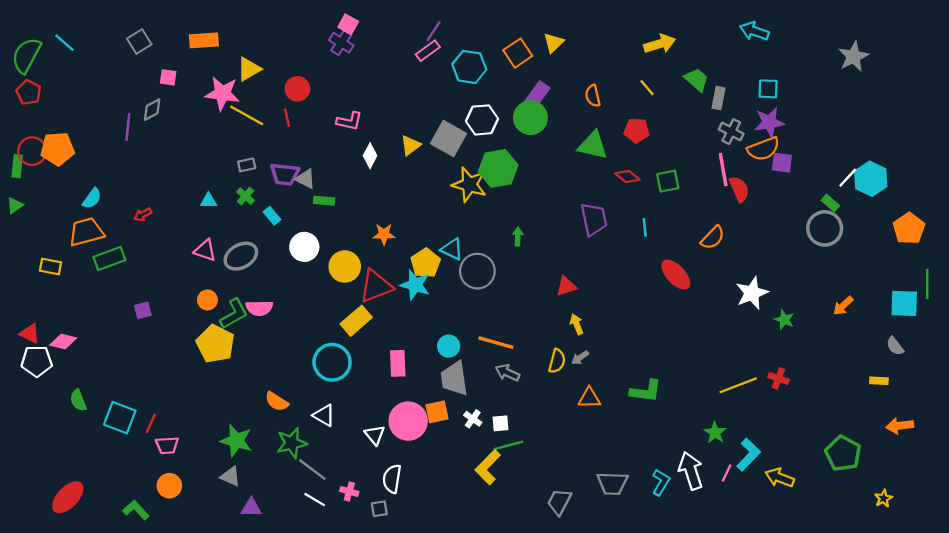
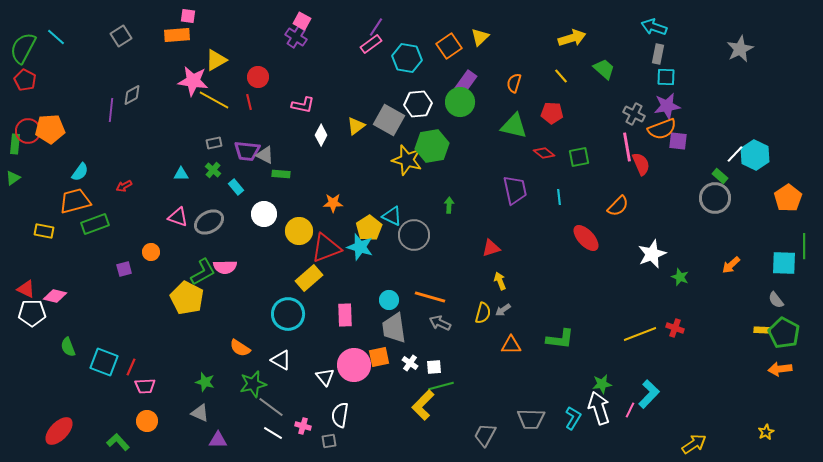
pink square: (168, 77) -> (188, 16), moved
orange semicircle: (593, 96) -> (514, 83), turned 30
gray rectangle: (719, 98) -> (658, 54), moved
orange circle: (207, 300) -> (151, 252), moved
green star: (715, 433) -> (602, 384), moved, turned 30
green star: (236, 441) -> (205, 382), size x0.7
green pentagon: (843, 453) -> (784, 333), moved
yellow arrow: (780, 478) -> (694, 444), moved, turned 125

